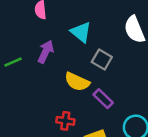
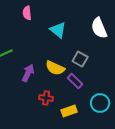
purple arrow: (46, 52) -> (28, 73), moved
gray square: (102, 59) -> (80, 59), moved

